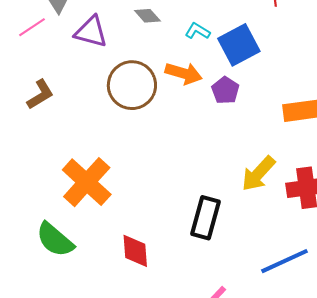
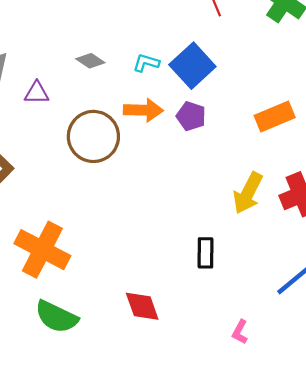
purple triangle: (91, 32) -> (37, 93), size x0.7
orange cross: (87, 182) -> (42, 250), moved
black rectangle: (206, 218) -> (205, 253), size x0.7

